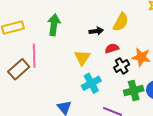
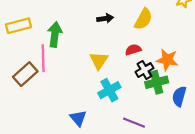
green arrow: (54, 25) -> (55, 35), moved
black arrow: (96, 31) -> (105, 18), moved
green cross: (134, 90) -> (157, 82), moved

